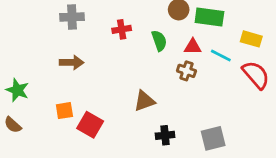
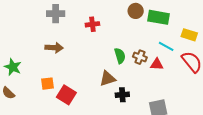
green semicircle: (159, 41) -> (120, 56), moved
red triangle: (193, 47) -> (157, 64), moved
black cross: (165, 135) -> (122, 95), moved

